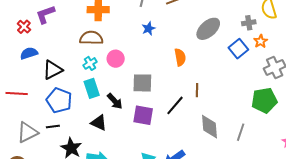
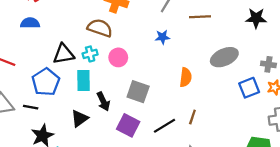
black triangle: (53, 70) -> (64, 54), moved
black triangle: (99, 123) -> (80, 118), turned 42

